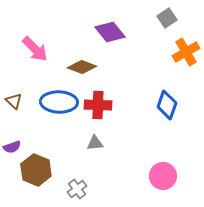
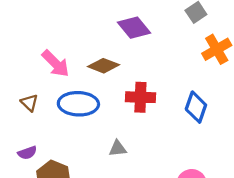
pink arrow: (35, 49) -> (56, 63), moved
red cross: (98, 105) -> (140, 97), moved

